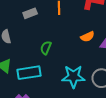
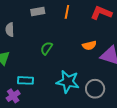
cyan rectangle: (29, 73) -> (26, 80), moved, size x0.7

